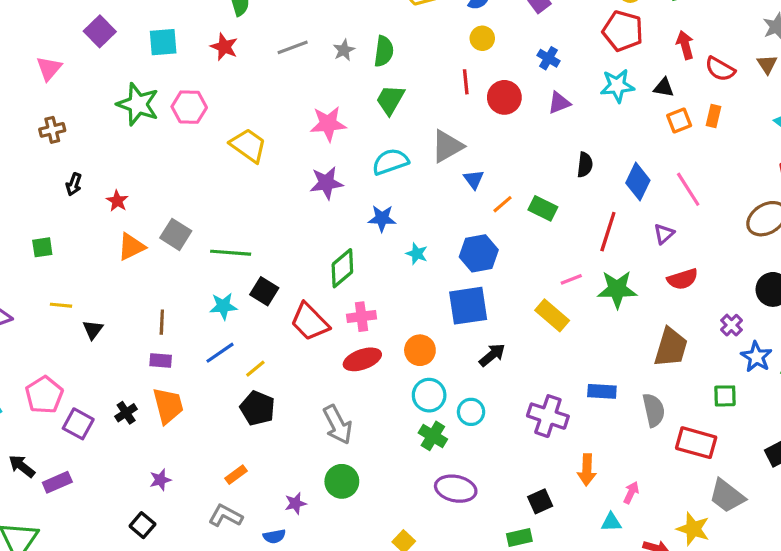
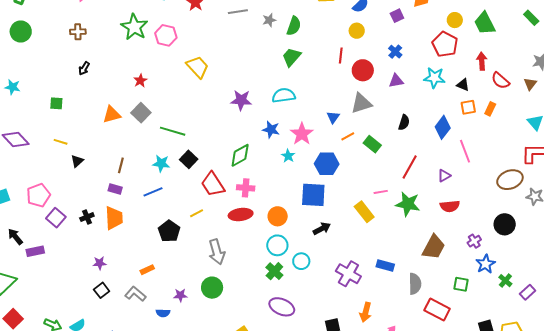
pink star: (328, 124) -> (302, 134), moved, turned 30
gray triangle: (447, 146) -> (361, 103), moved
blue diamond: (638, 182) -> (443, 127), moved
red star: (117, 201) -> (140, 81), moved
yellow line: (255, 369) -> (197, 213), moved
black square: (142, 525) -> (102, 290), moved

